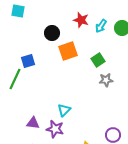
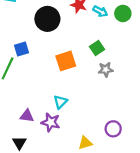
cyan arrow: (101, 26) -> (100, 11), turned -96
black circle: (52, 33) -> (47, 19), size x1.5
orange square: (68, 51) -> (66, 61), moved

